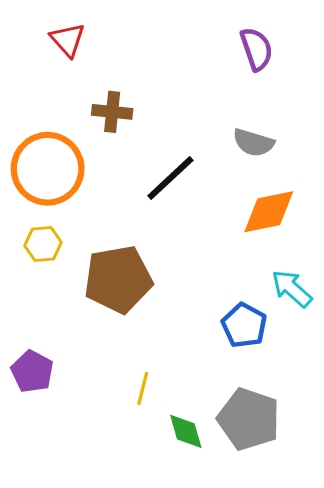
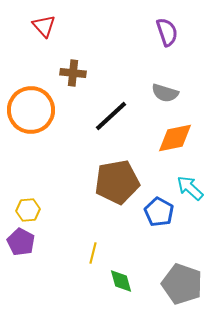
yellow hexagon: (43, 244) -> (28, 210), moved
brown pentagon: (118, 279) -> (117, 182), moved
gray pentagon: (249, 419) -> (182, 284), moved

